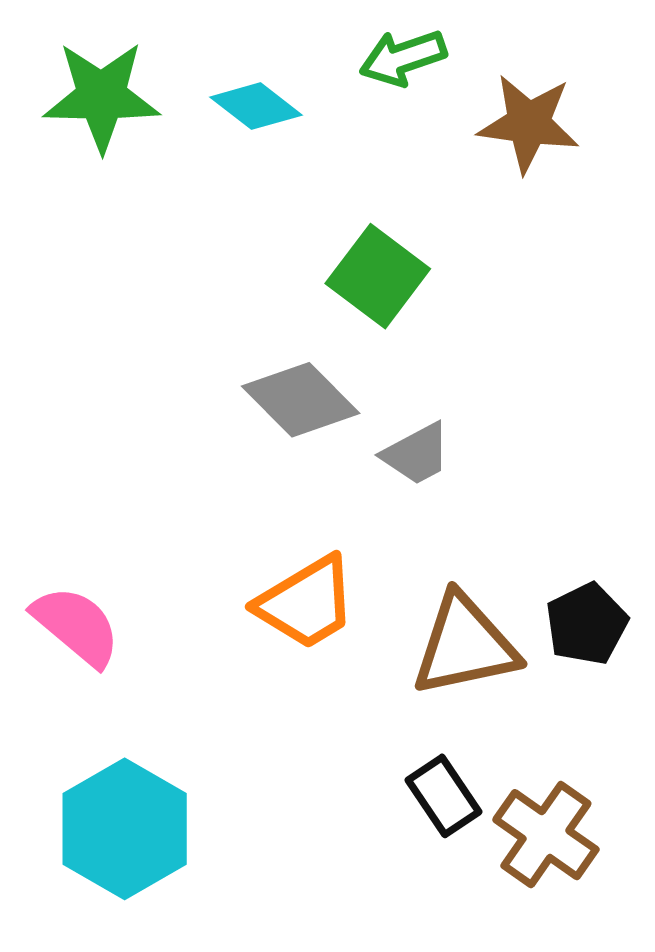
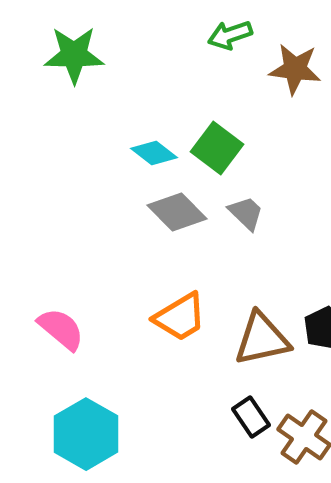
cyan diamond: (256, 106) -> (154, 153), moved
gray trapezoid: (416, 454) -> (246, 213), moved, turned -108

